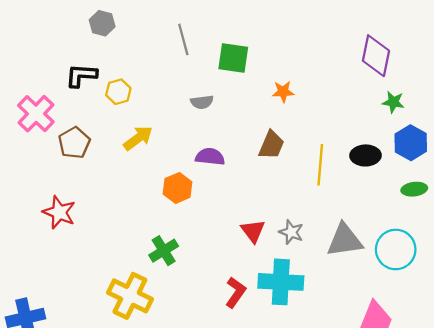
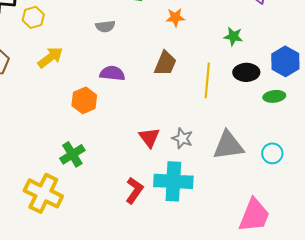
green star: (393, 102) -> (233, 36), moved
green ellipse: (414, 189) -> (274, 96), moved
cyan circle: (396, 249) -> (272, 153), size x0.6

